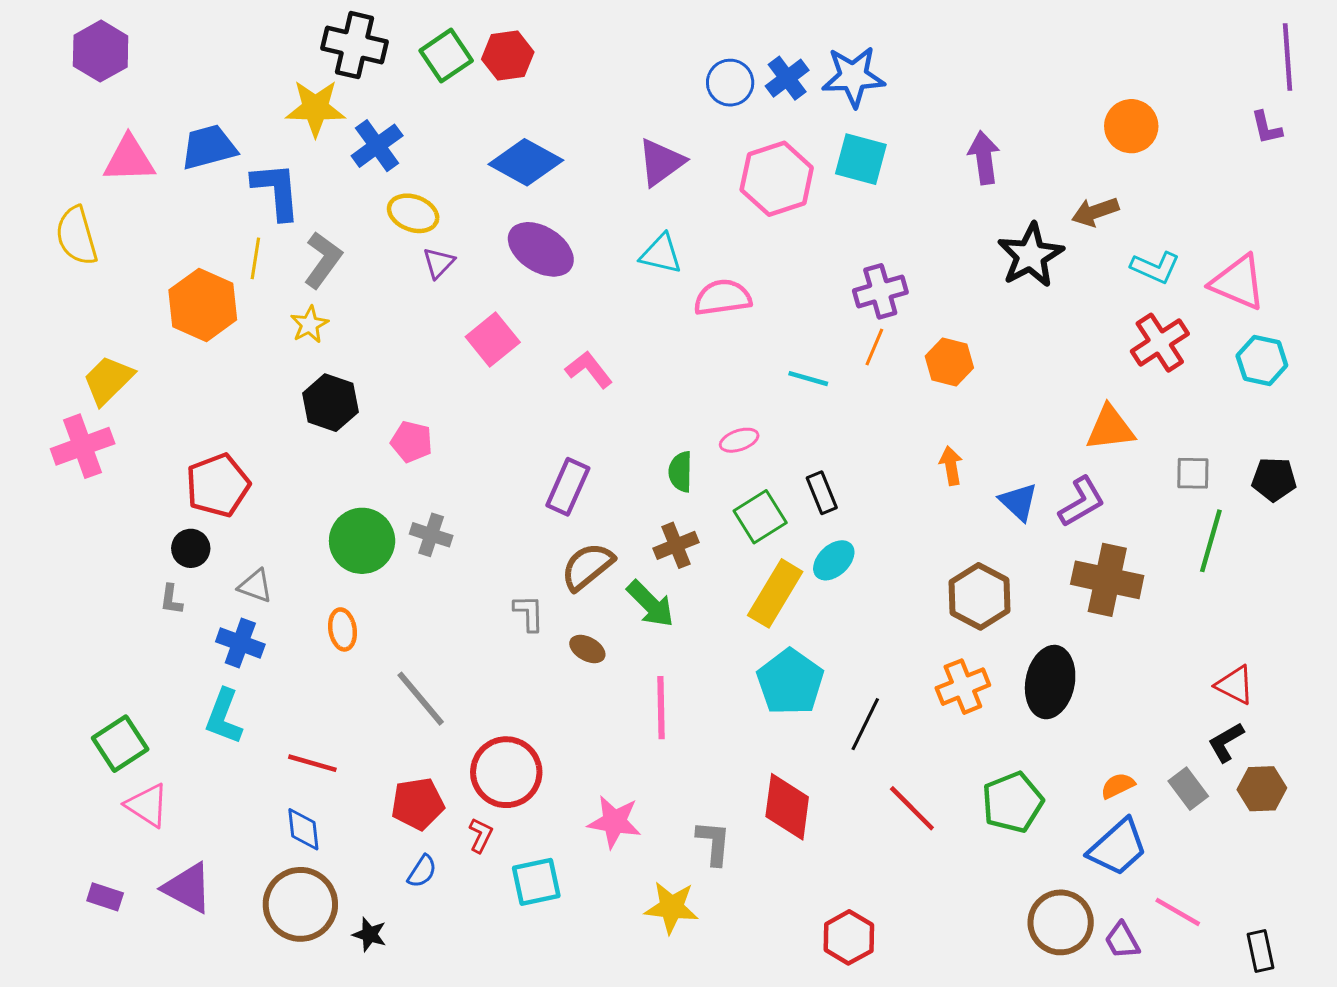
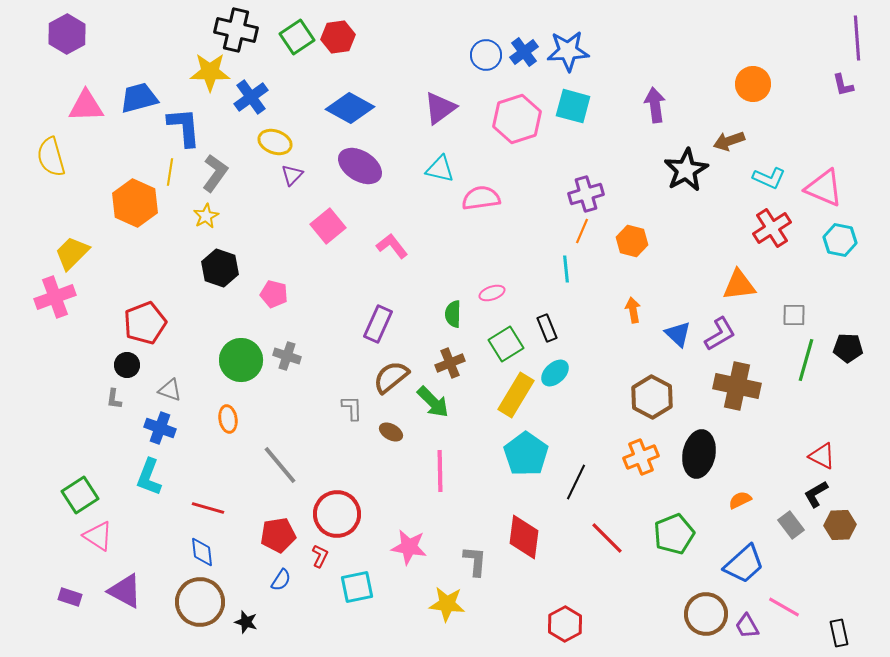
cyan line: (808, 379) -> (566, 269), moved, turned 68
black pentagon: (1274, 479) -> (848, 348), moved
orange semicircle: (1118, 786) -> (740, 500), moved

